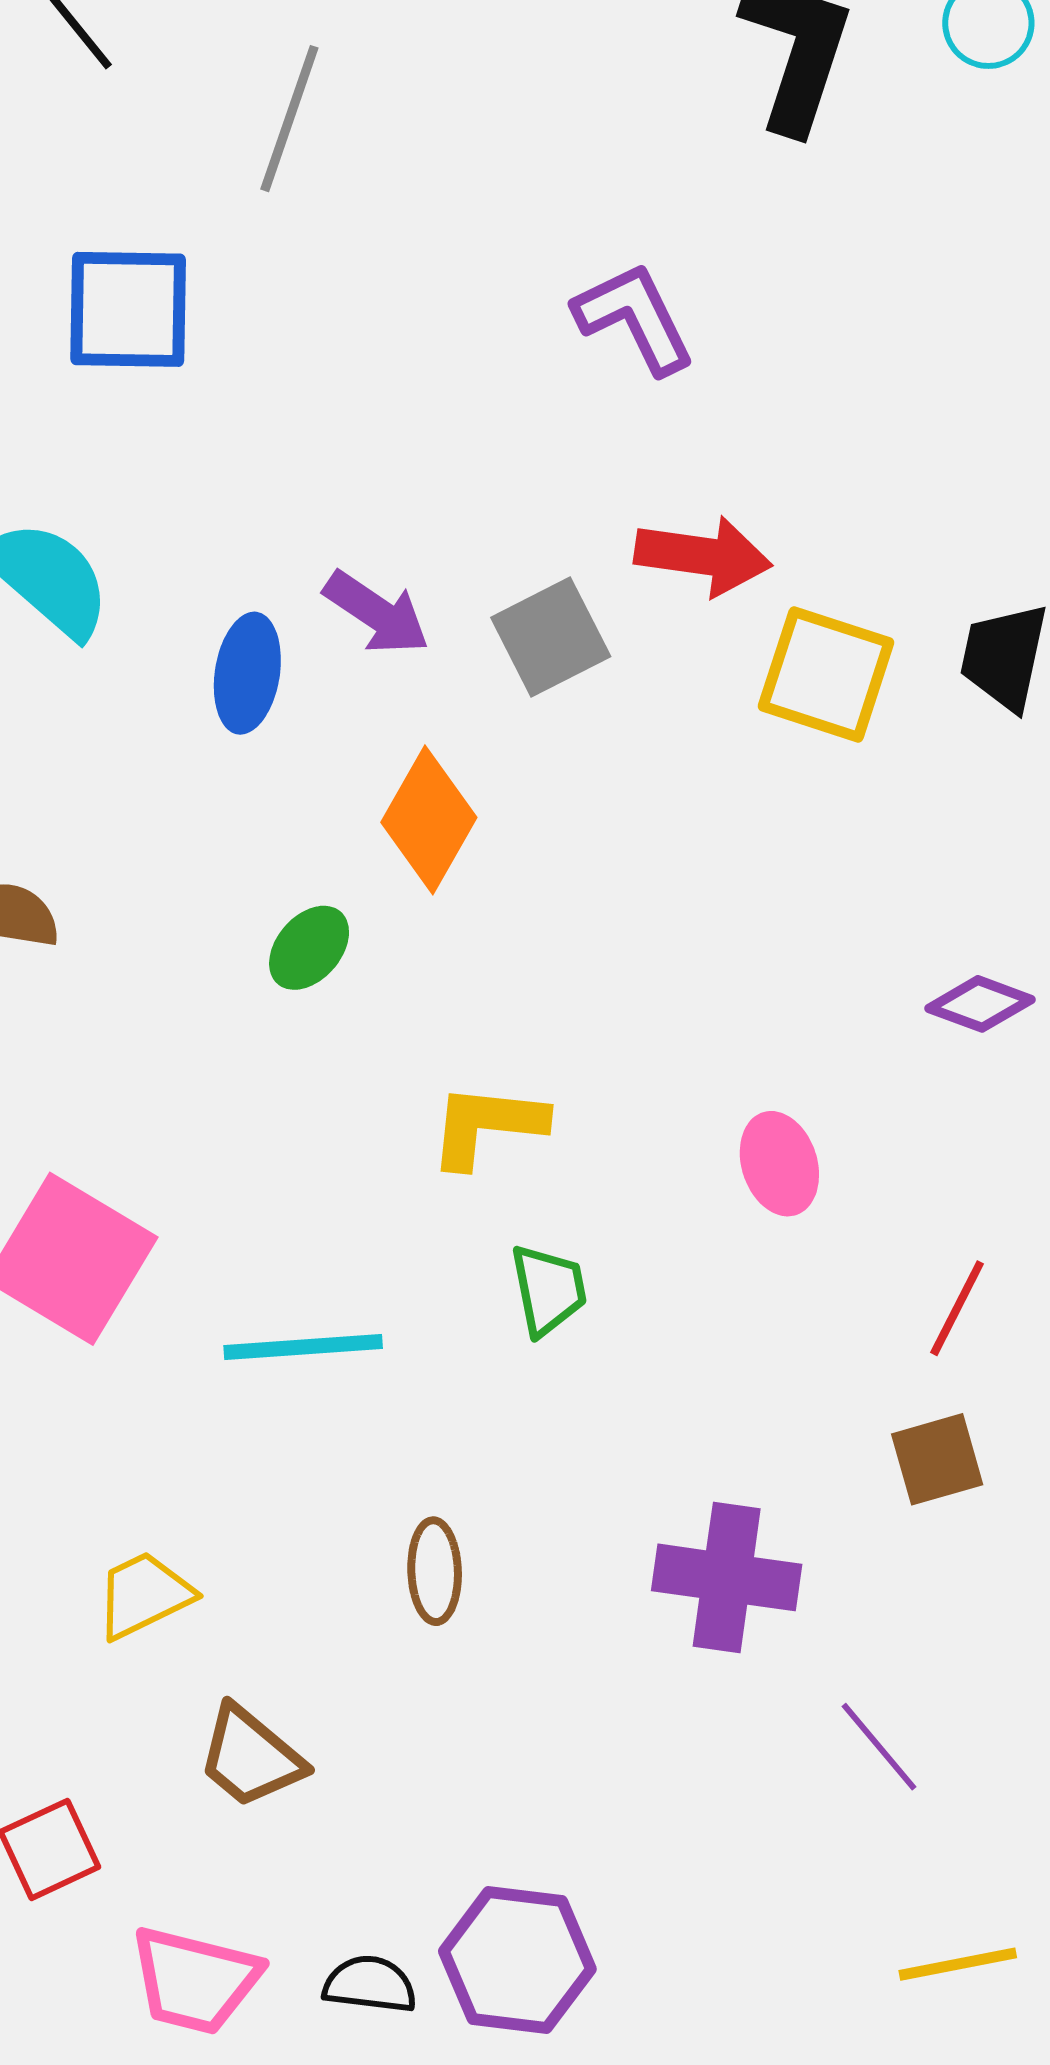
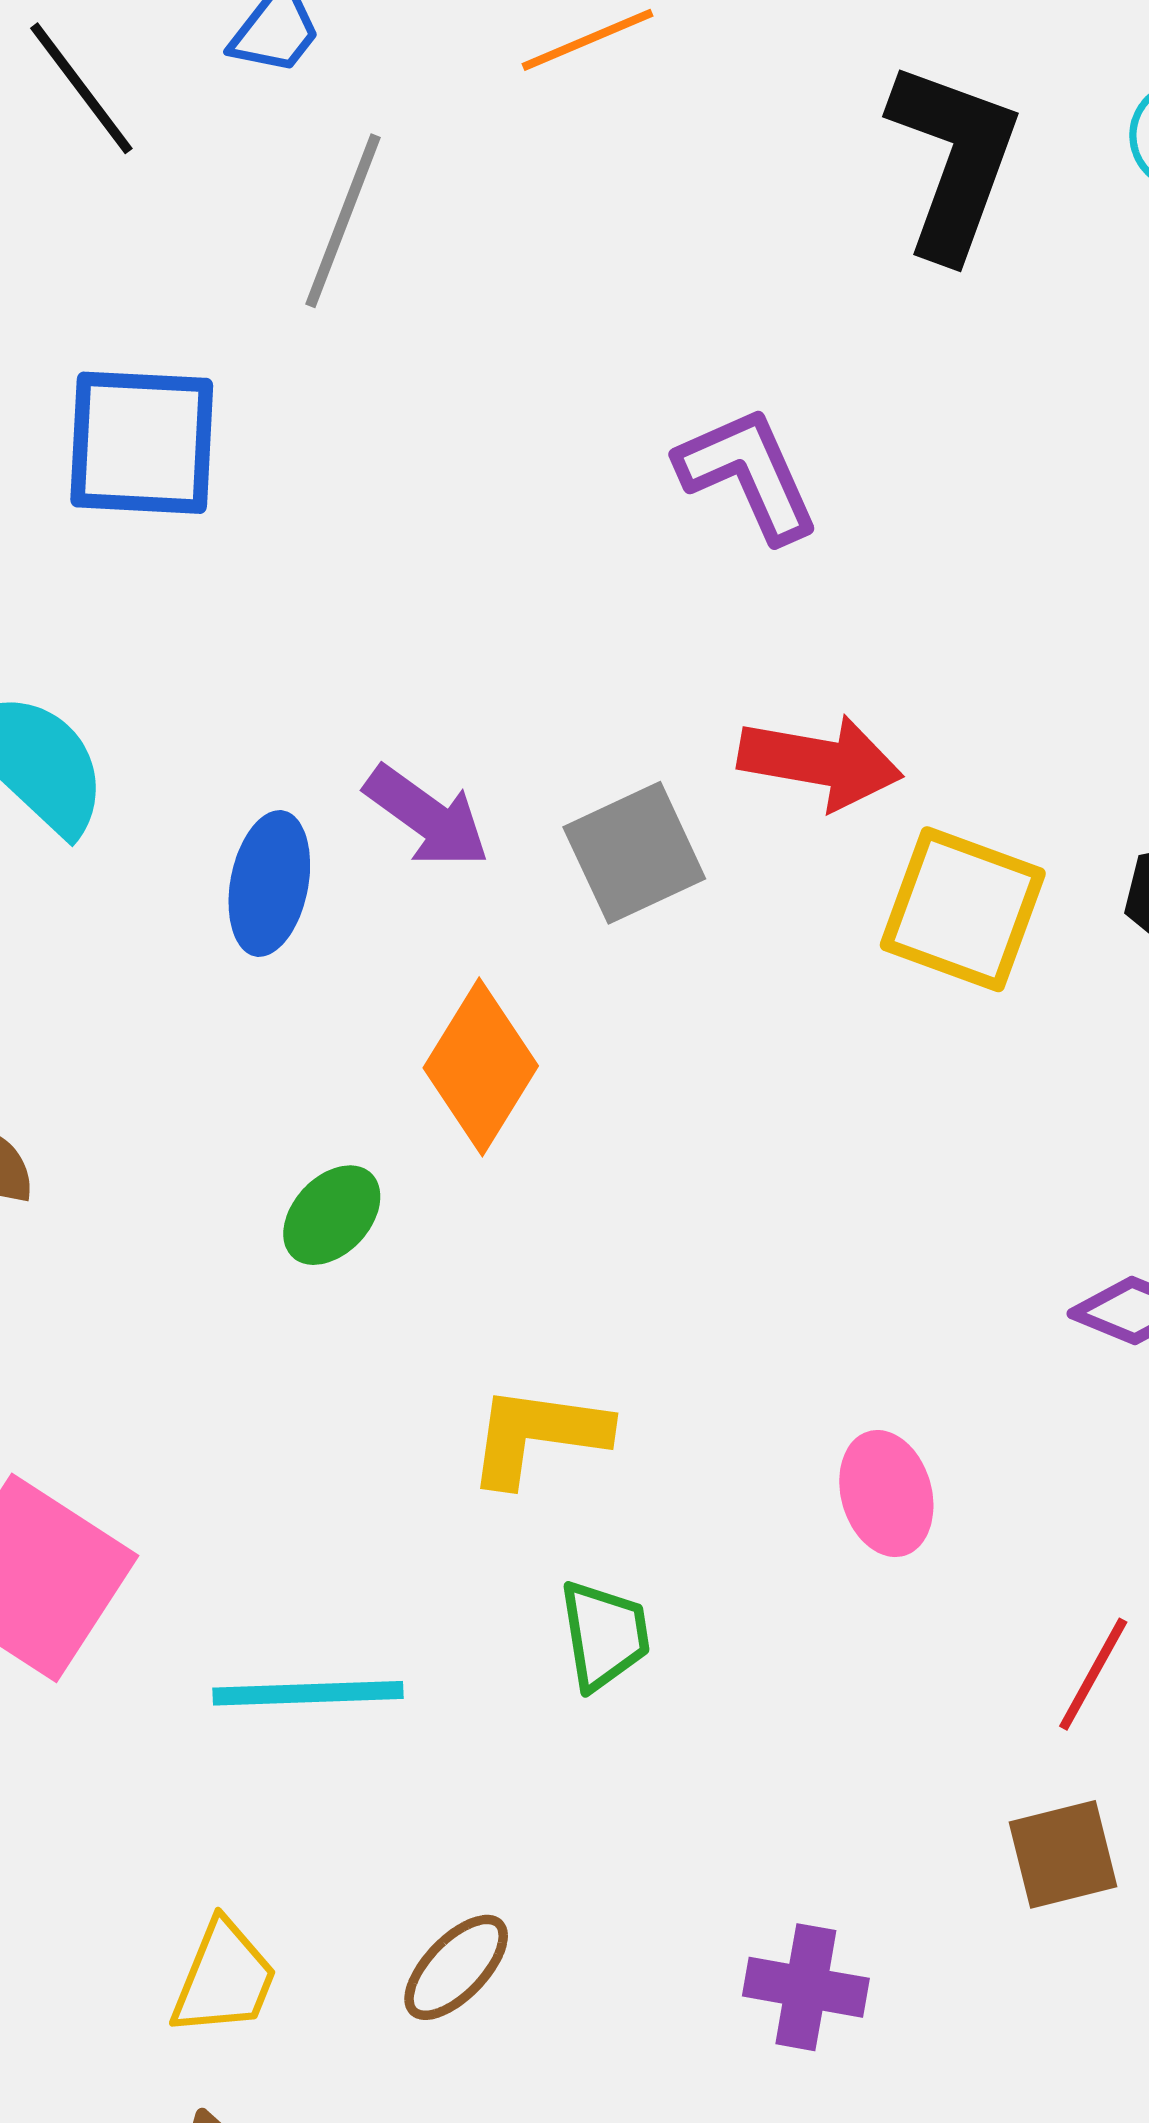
brown ellipse: (435, 1571) -> (456, 1967), turned 44
purple cross: (727, 1577) -> (806, 1987), size x0.7
yellow trapezoid: (144, 1595) -> (224, 1978), moved, turned 136

